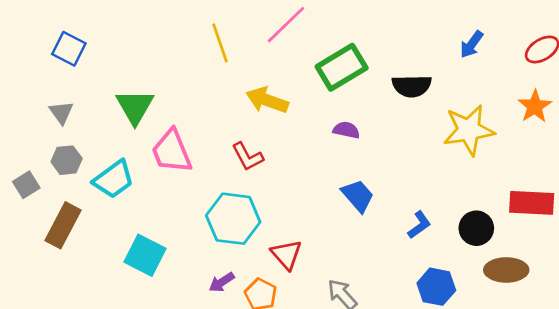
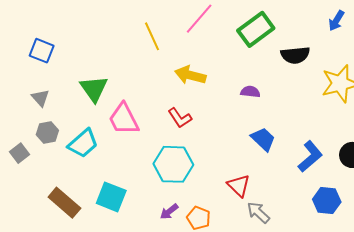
green rectangle: (342, 67) -> (256, 29), moved
brown rectangle: (63, 225) -> (64, 203), moved, turned -72
blue L-shape: (419, 225) -> (310, 156), size x1.5
red triangle: (286, 255) -> (239, 186), moved

